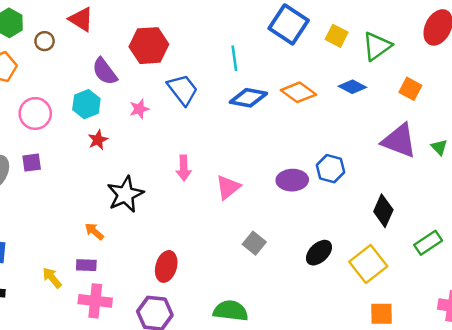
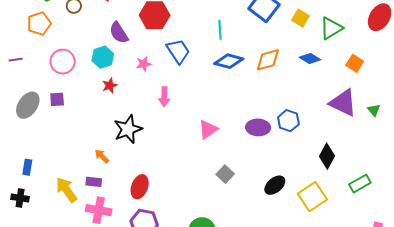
orange diamond: (298, 92) -> (268, 60), turned -56
pink arrow: (184, 168) -> (164, 97), moved
red ellipse: (166, 266) -> (140, 187), moved
yellow arrow: (52, 278) -> (66, 190), size x1.5

